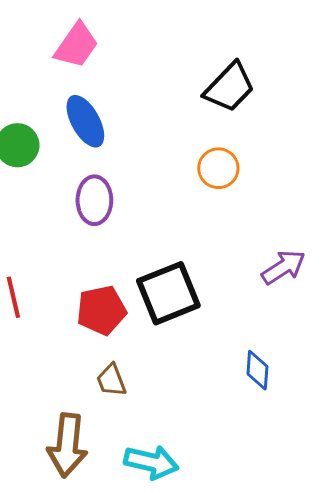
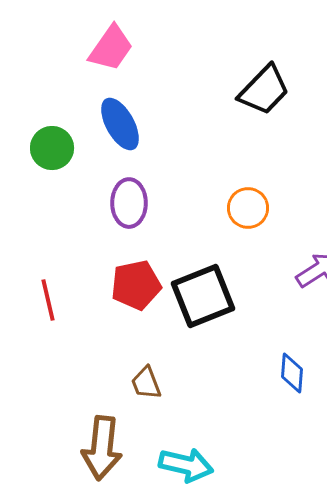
orange circle: (218, 168) -> (248, 208), moved
red pentagon: (101, 310) -> (136, 285), moved

